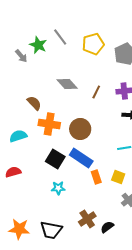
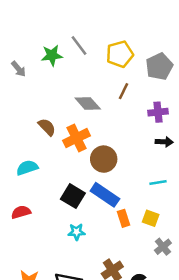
green star: (38, 45) -> (52, 55), turned -30
gray arrow: (21, 56) -> (19, 69), moved
brown line: (96, 92) -> (123, 91), moved
orange cross: (49, 124) -> (77, 138), moved, turned -35

